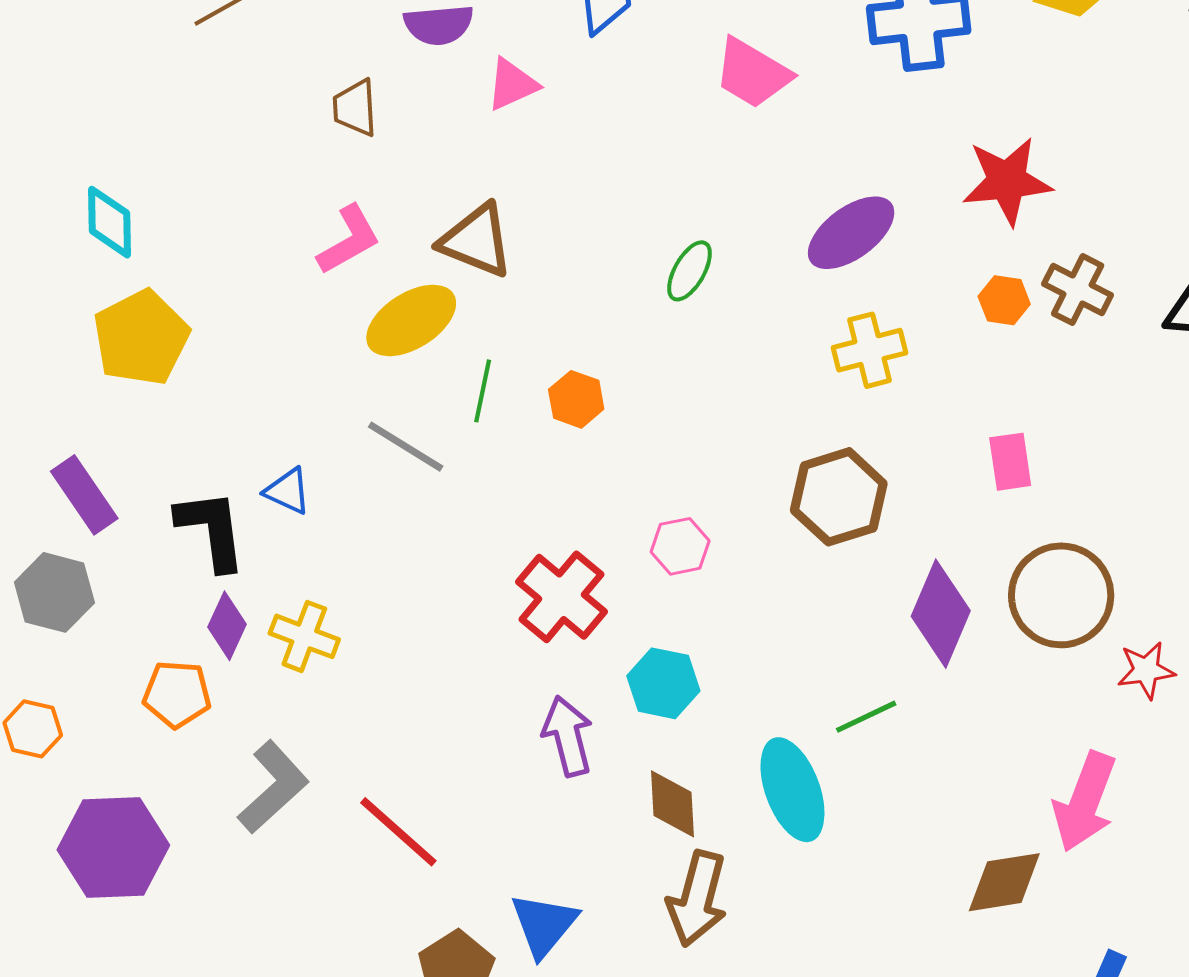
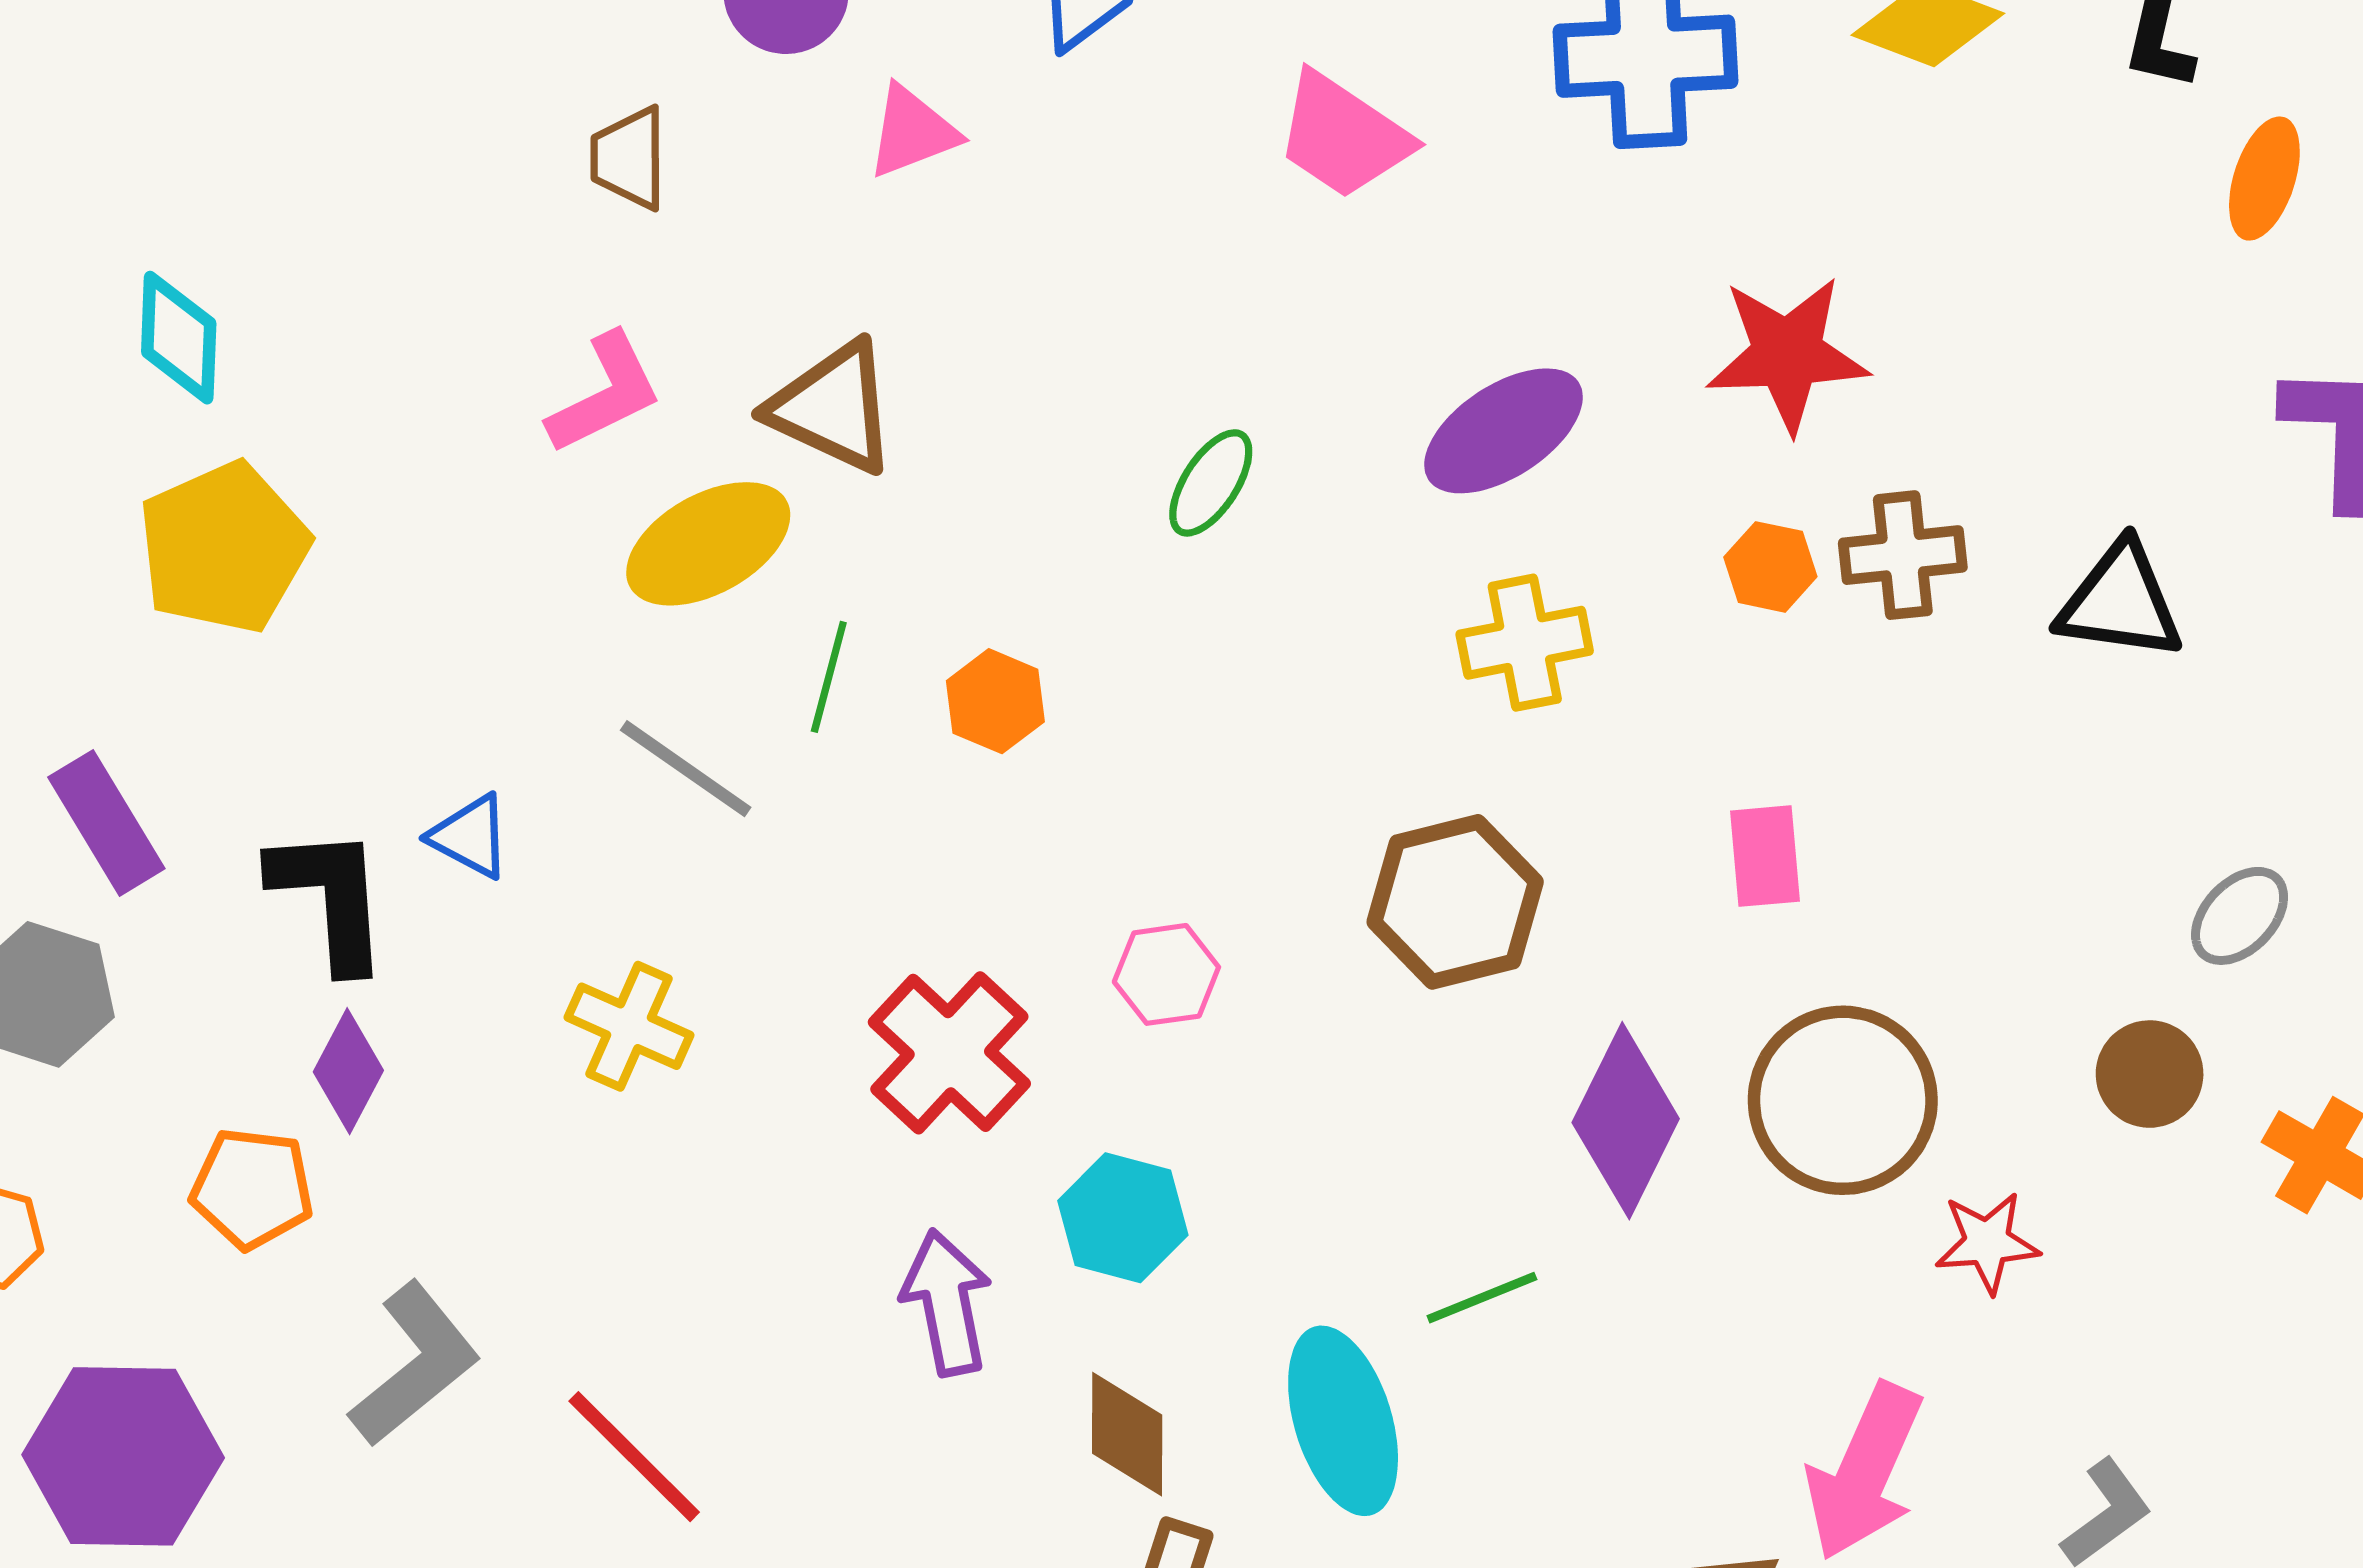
brown cross: (1078, 290) -> (1903, 555), turned -36
yellow cross: (304, 636) -> (629, 1026), moved

